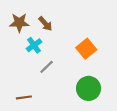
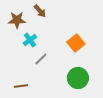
brown arrow: (45, 24) -> (40, 11), moved

